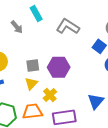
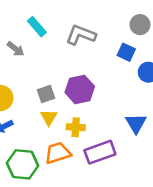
yellow cross: (50, 95) -> (76, 127), turned -32

